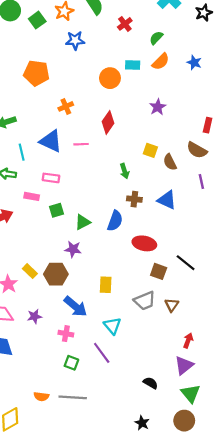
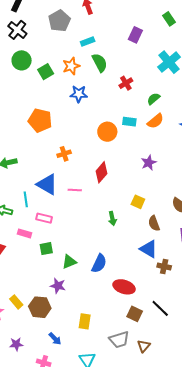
cyan line: (22, 152) -> (26, 199), moved
brown semicircle: (170, 162) -> (154, 223), moved
brown cross: (134, 199) -> (164, 266), moved
blue arrow: (75, 306) -> (55, 339), size x0.6

